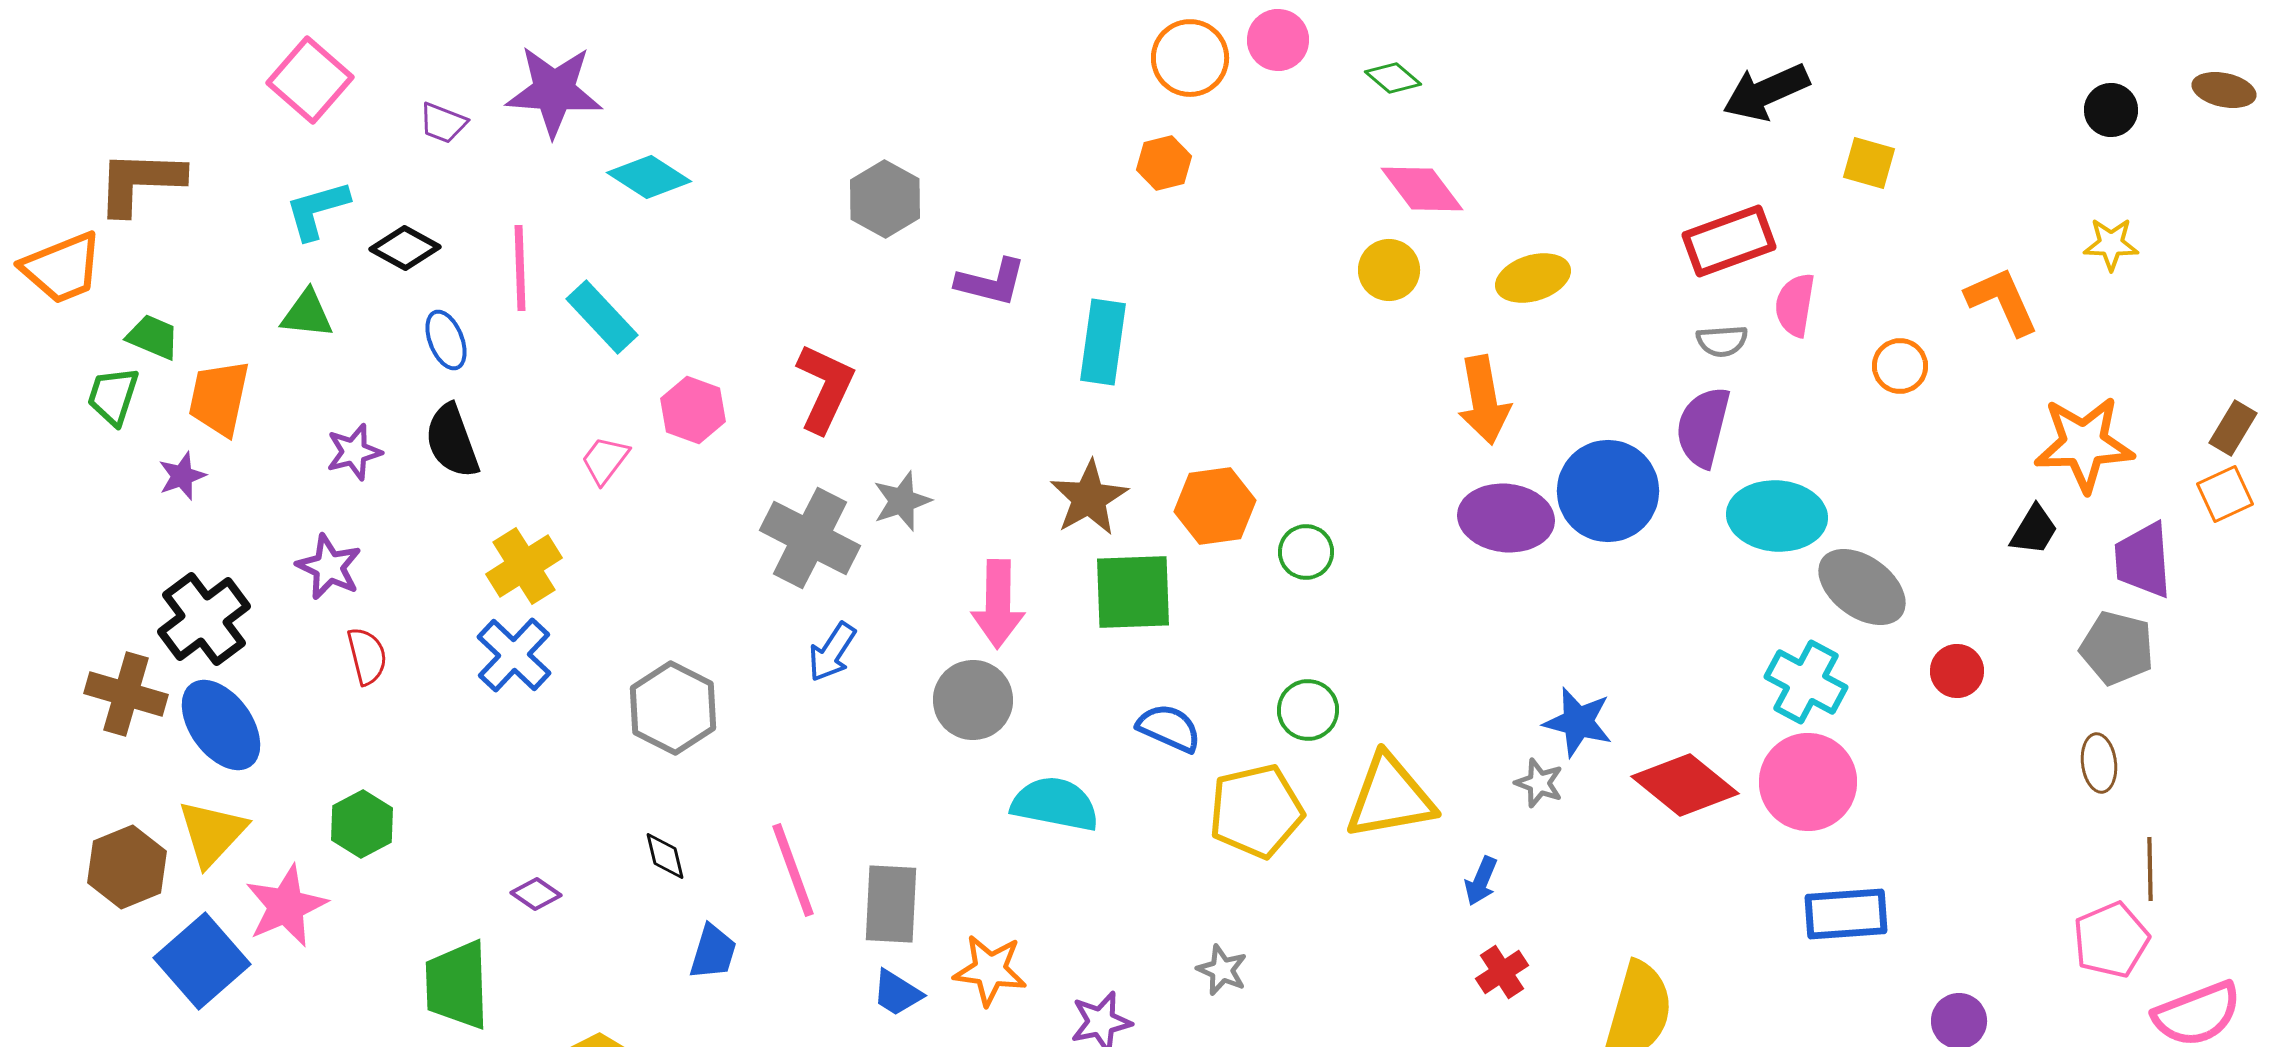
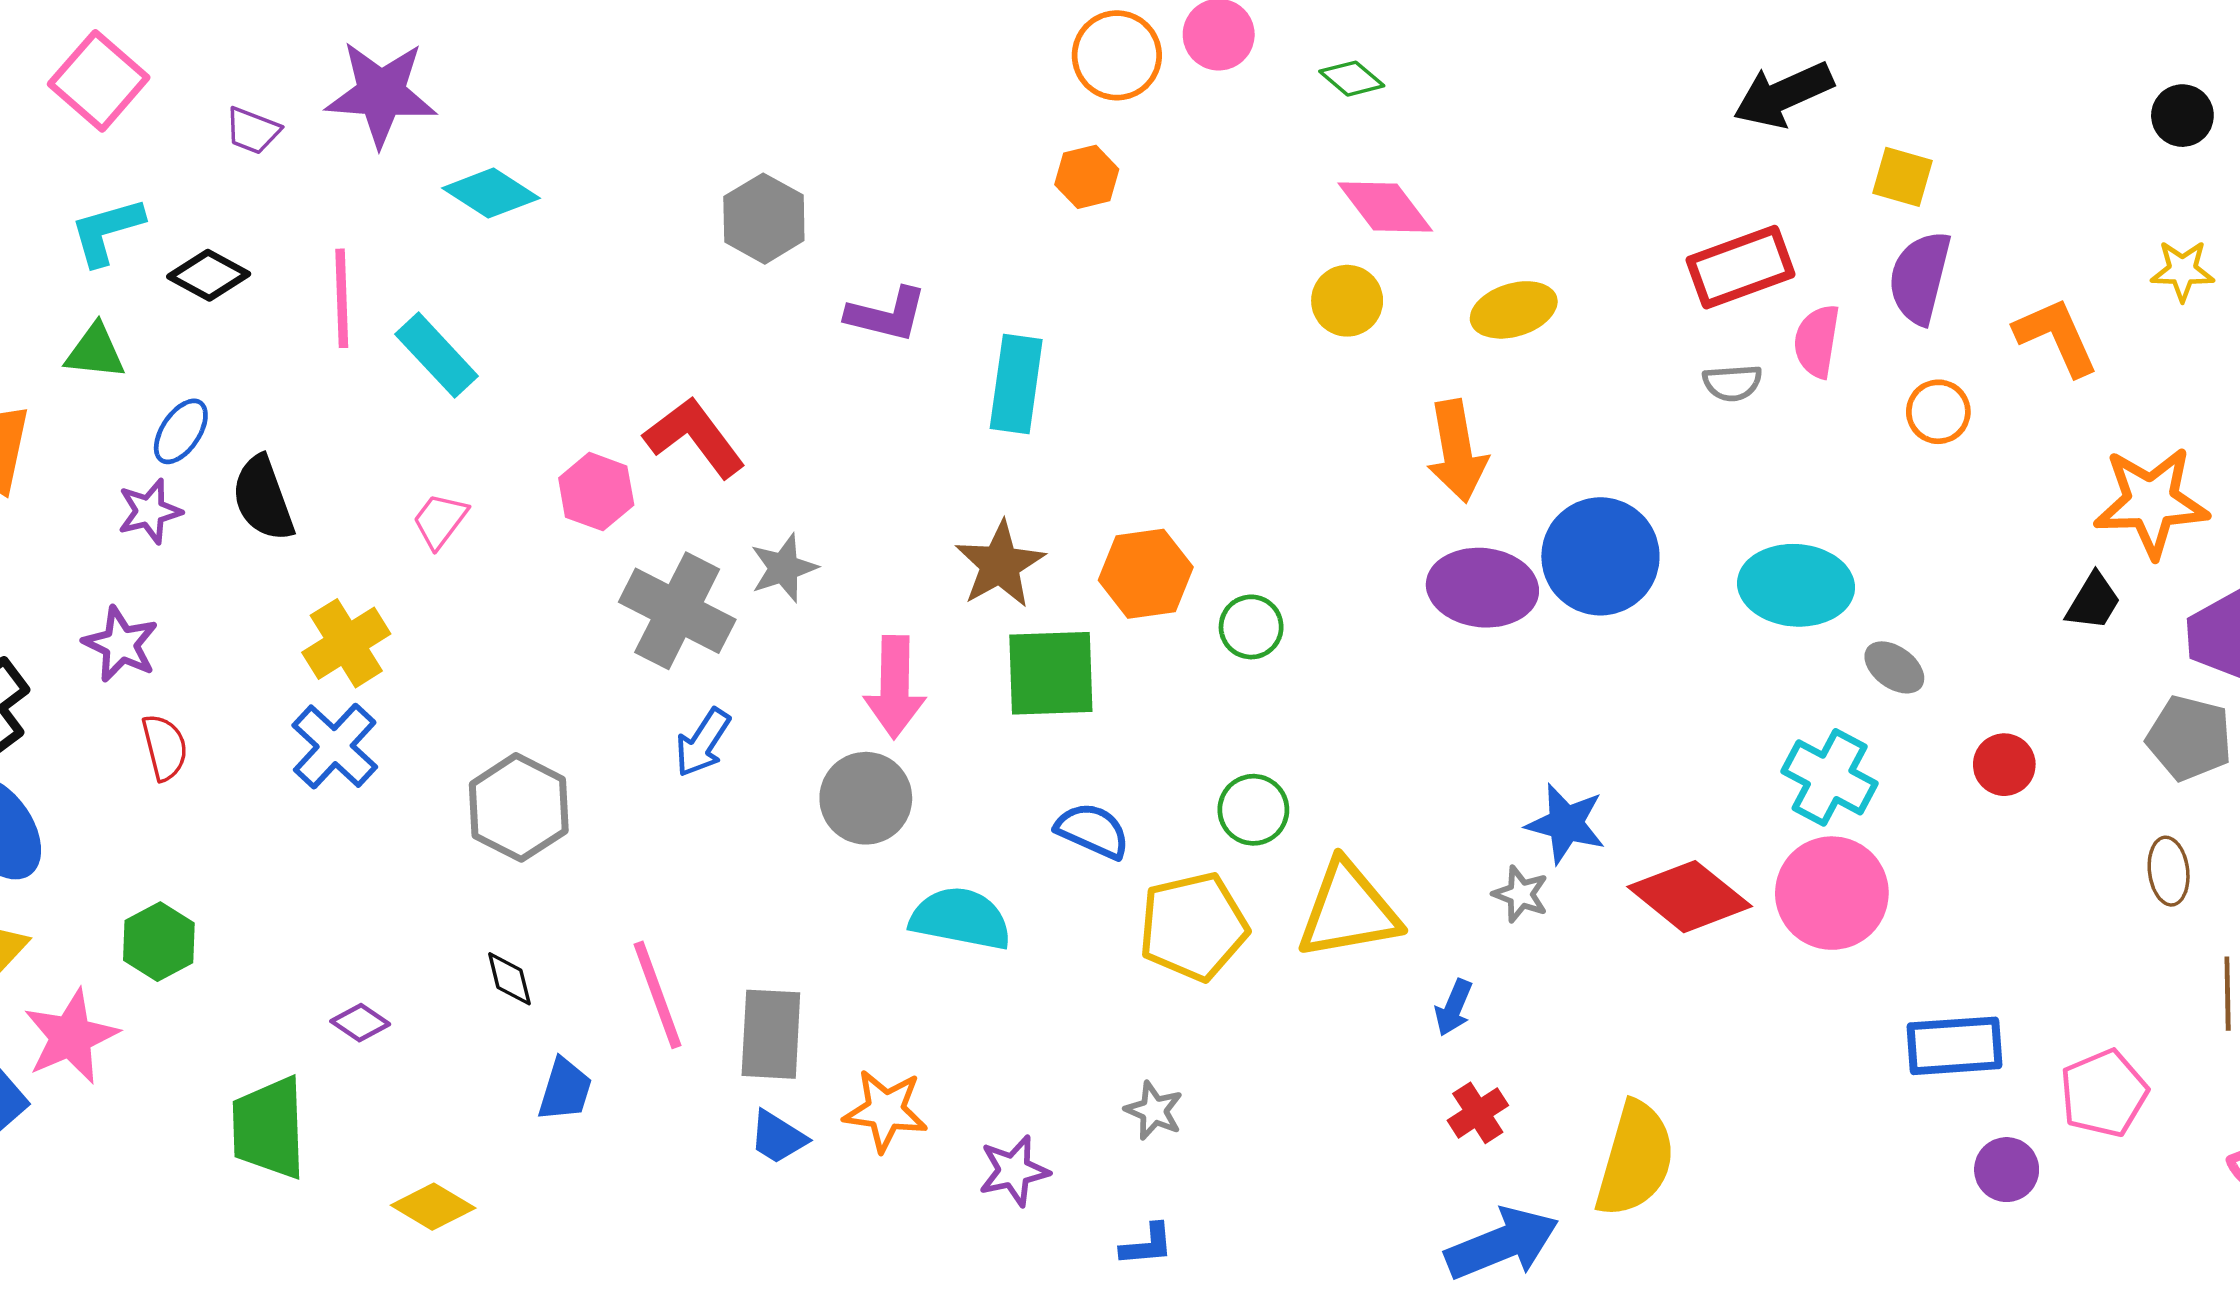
blue ellipse: (446, 340) -> (181, 431), moved, turned 56
red L-shape: (825, 388) -> (695, 437), turned -62
pink hexagon: (693, 410) -> (596, 492), moved
purple semicircle: (1703, 427) -> (1920, 278), moved
gray ellipse: (1862, 587) -> (1894, 667), size x0.6
blue rectangle: (1846, 914) -> (1955, 1046), moved
pink pentagon: (2111, 940) -> (2104, 1093), moved

